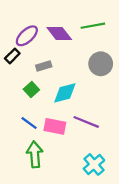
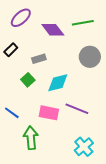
purple ellipse: (27, 36) -> (21, 18), moved
blue line: (29, 123) -> (12, 113), moved

